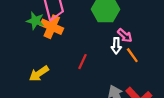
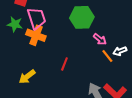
green star: (35, 21) -> (15, 24), moved
white arrow: (116, 46) -> (120, 51), moved, turned 72

